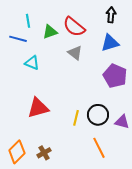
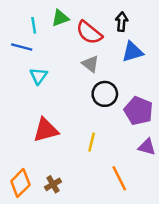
black arrow: (111, 15) -> (122, 22), moved
green triangle: (50, 32) -> (60, 18), moved
cyan triangle: (32, 63) -> (39, 76), turned 42
purple pentagon: (115, 76) -> (139, 111), moved
black circle: (98, 115) -> (105, 94), moved

